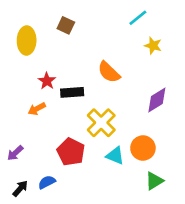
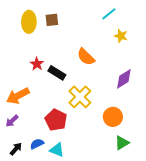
brown square: (66, 25) -> (52, 20), turned -32
yellow ellipse: (27, 40) -> (29, 22), moved
black rectangle: (72, 92) -> (57, 73), turned 36
orange arrow: (37, 109) -> (18, 96), moved, size x1.6
cyan triangle: (115, 156) -> (57, 150), moved

